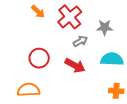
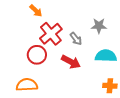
red cross: (70, 17) -> (51, 34), moved
gray arrow: (80, 41) -> (76, 39), turned 80

